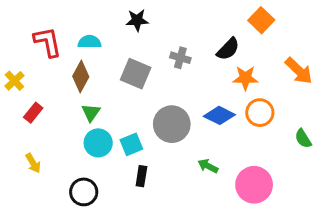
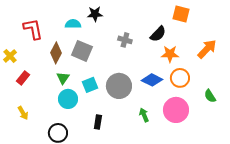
orange square: (261, 20) -> (181, 14), turned -30
cyan semicircle: (89, 42) -> (73, 24), moved
orange arrow: (299, 71) -> (207, 49), turned -90
gray square: (136, 74) -> (82, 51), moved
cyan square: (131, 144) -> (90, 85), moved
green arrow: (208, 166) -> (144, 115), turned 40
pink circle: (254, 185) -> (176, 110), moved

